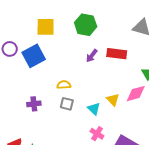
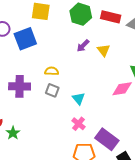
red rectangle: (117, 54) -> (111, 17), moved
yellow triangle: (113, 100) -> (104, 50), moved
purple cross: (34, 104) -> (20, 86), size x1.5

